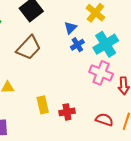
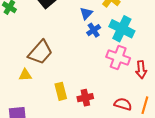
cyan cross: (106, 44) -> (122, 29), turned -30
brown trapezoid: (29, 48) -> (40, 52), moved

